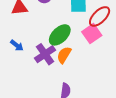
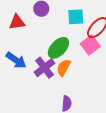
blue arrow: (17, 45) -> (16, 60), size x1.5

